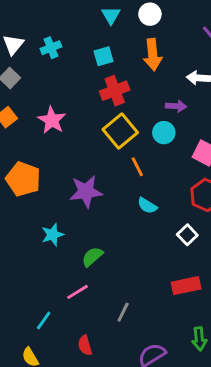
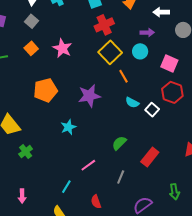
orange pentagon: (23, 179) -> (46, 90), turned -30
white square: (187, 235) -> (152, 110), moved
green semicircle: (92, 257) -> (119, 143), moved
red rectangle: (186, 286) -> (150, 157), moved, turned -36

